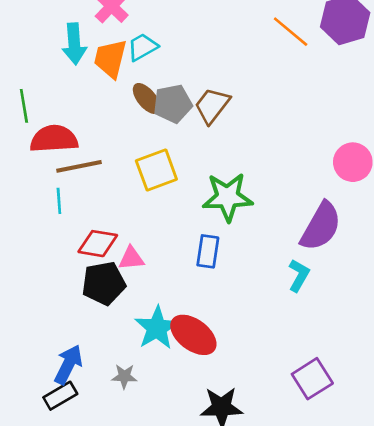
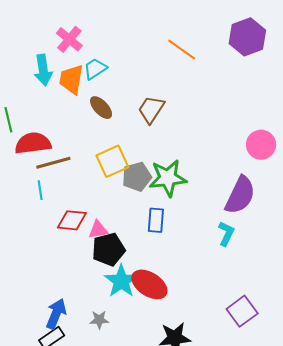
orange line: (291, 32) -> (182, 50), moved
gray pentagon: (173, 104) -> (137, 177), moved
black pentagon: (104, 283) -> (109, 249), moved

